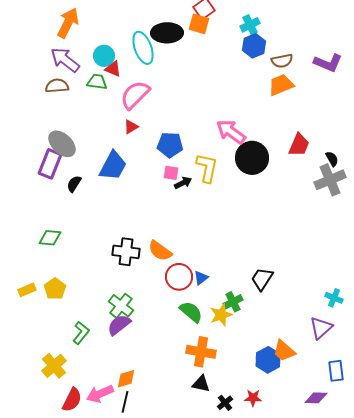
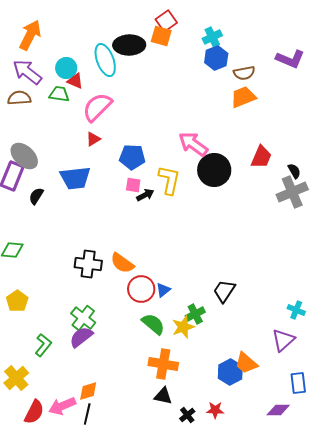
purple L-shape: (328, 63) -> (290, 59), moved
blue trapezoid: (113, 166) -> (75, 178), turned 56

